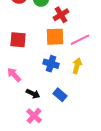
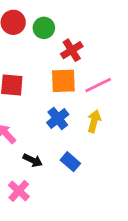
blue cross: (51, 64) -> (58, 118), turned 35
pink cross: (34, 116) -> (19, 191), moved

